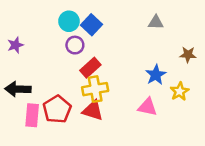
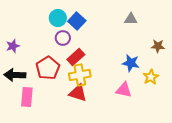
purple star: (15, 45) -> (13, 46), moved
blue star: (156, 75) -> (131, 63), turned -30
red pentagon: (57, 109) -> (48, 68), moved

